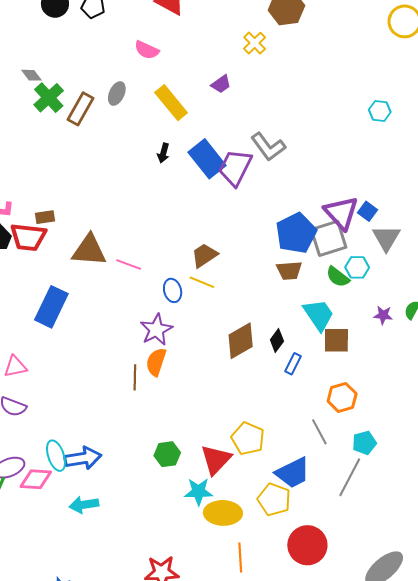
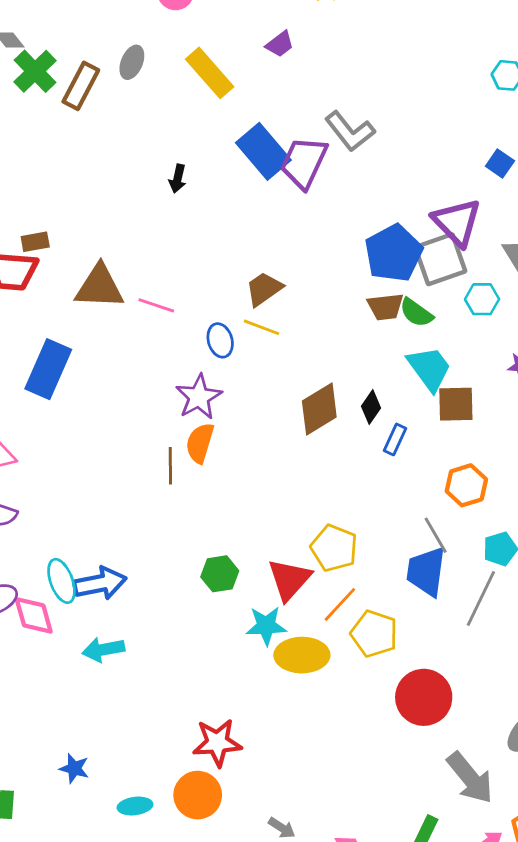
black arrow: (163, 153) -> (178, 179), moved
blue square: (368, 211) -> (500, 163), moved
green semicircle: (338, 277) -> (416, 313), moved
blue trapezoid: (293, 473) -> (426, 572), moved, turned 126
pink diamond: (36, 479) -> (34, 615), turned 72
orange line: (240, 558) -> (340, 604), moved, turned 48

